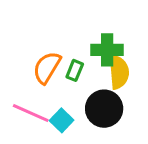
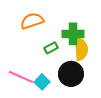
orange semicircle: (47, 67) -> (32, 21), moved, turned 40
green rectangle: (75, 70) -> (51, 48), turned 40

